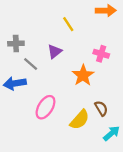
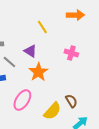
purple triangle: (55, 51) -> (30, 51), turned -48
orange star: (83, 75) -> (38, 72), moved

